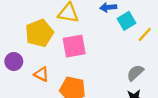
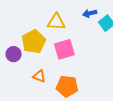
purple circle: (14, 61) -> (14, 54), moved

